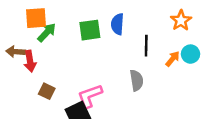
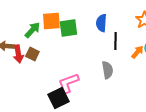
orange square: (36, 18) -> (51, 21), moved
blue semicircle: (117, 24) -> (101, 23), moved
brown square: (47, 91) -> (32, 54), moved

